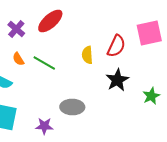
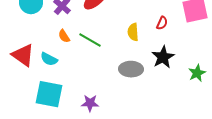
red semicircle: (116, 46) -> (162, 23), size x0.6
gray ellipse: (72, 107) -> (131, 69), moved

